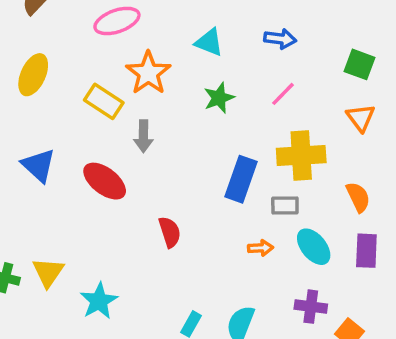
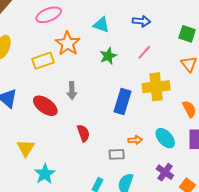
yellow rectangle: (104, 101) -> (43, 61), turned -50
gray arrow: (143, 136) -> (72, 91), moved
gray rectangle: (285, 206) -> (117, 154), moved
yellow triangle: (48, 272) -> (26, 148), moved
purple cross: (311, 307) -> (165, 172), turned 30

